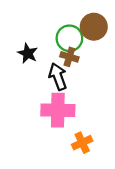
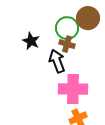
pink cross: (58, 110) -> (73, 89), moved

